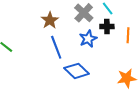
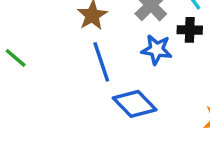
blue star: (88, 39) -> (157, 50), turned 30

